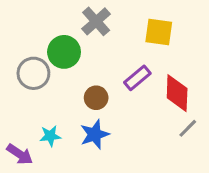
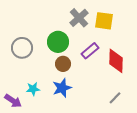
gray cross: (96, 21) -> (79, 18), moved
green circle: (64, 52) -> (58, 42), moved
gray line: (188, 128) -> (115, 98), moved

